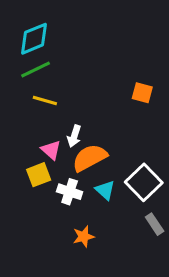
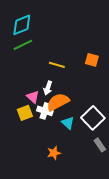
yellow line: (45, 100) -> (57, 65), moved
white cross: (70, 192) -> (45, 111), moved

